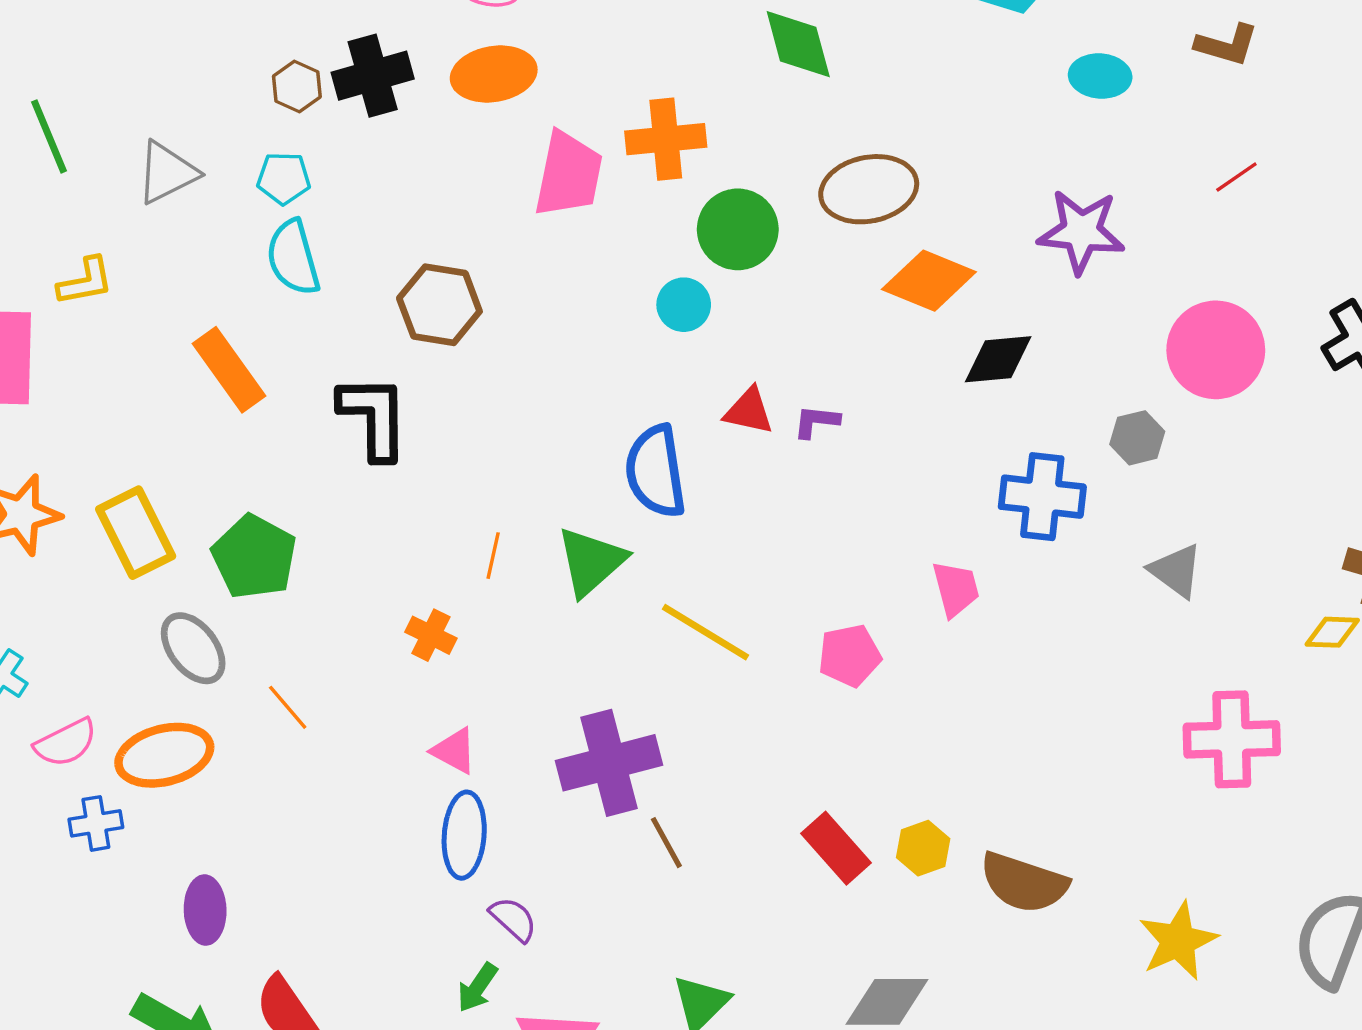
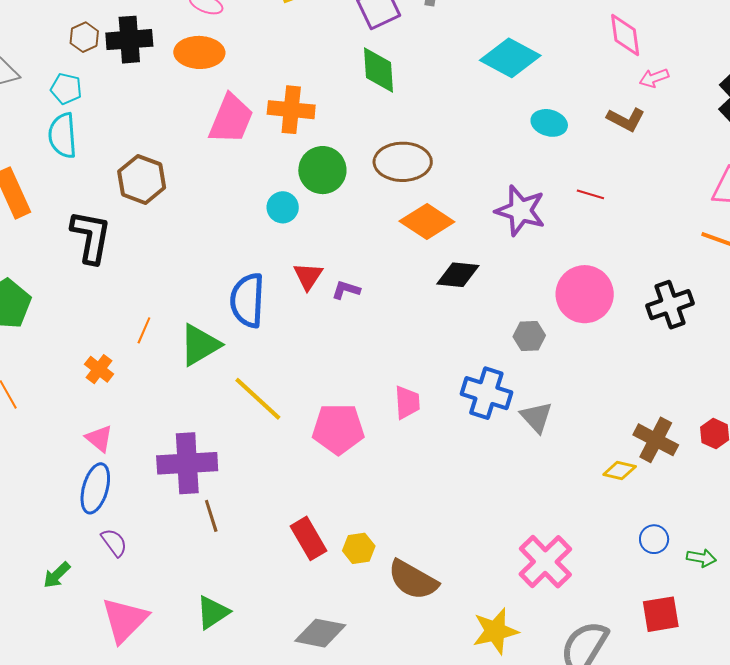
red line: (1236, 177) -> (590, 194), moved, turned 40
red triangle: (749, 411) -> (308, 276), turned 40
blue cross: (1042, 497) -> (486, 393), moved
pink pentagon: (850, 656) -> (338, 429), size x1.4
pink cross: (1232, 739) -> (545, 562), moved, turned 36
green arrow: (477, 987) -> (57, 575), moved

